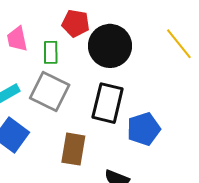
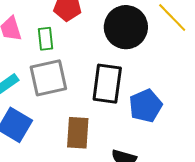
black circle: (110, 46) -> (126, 27), moved
gray square: (50, 92) -> (48, 78), turned -33

